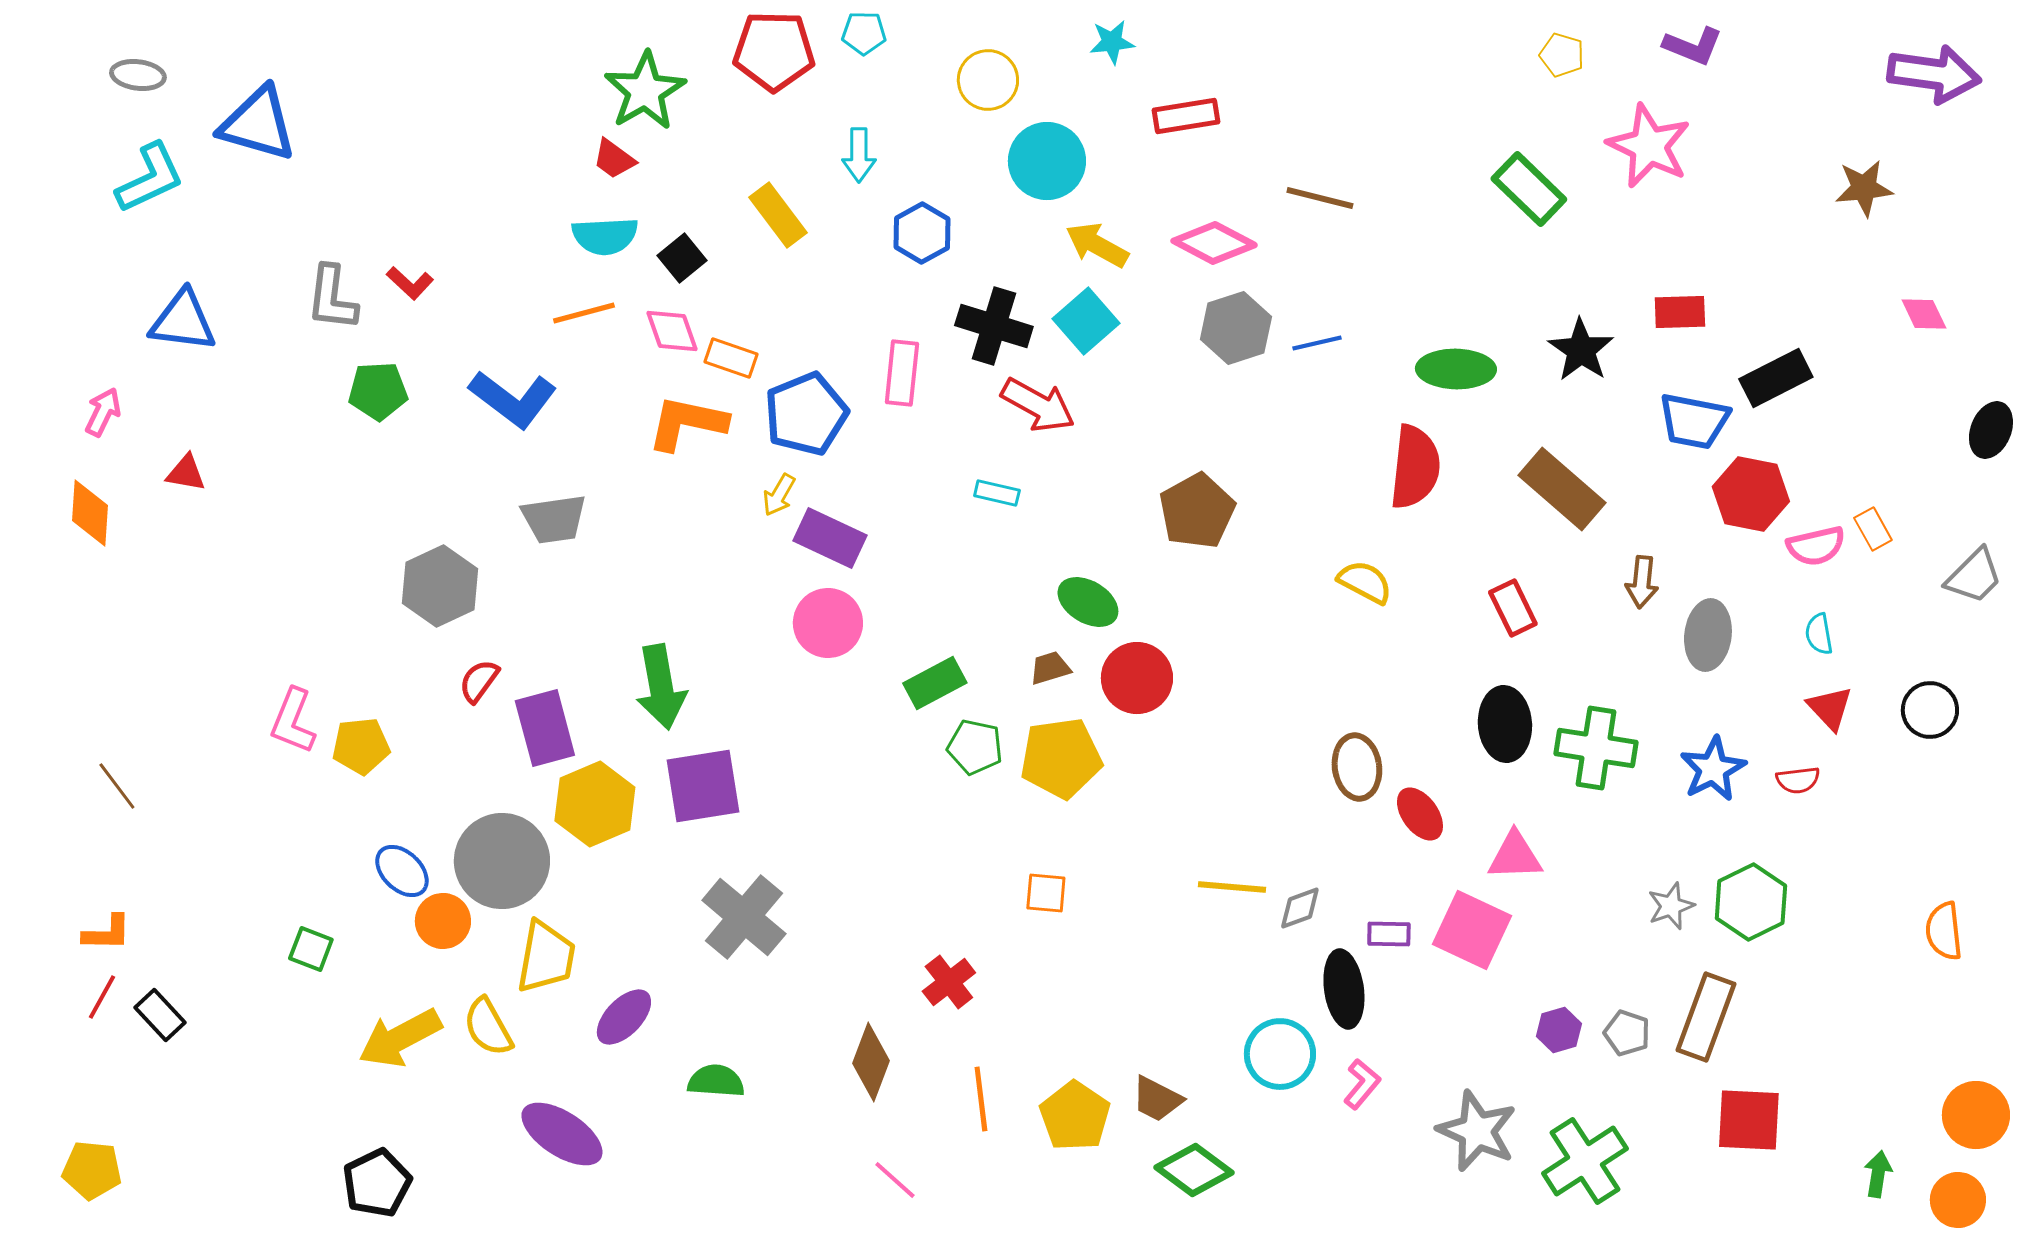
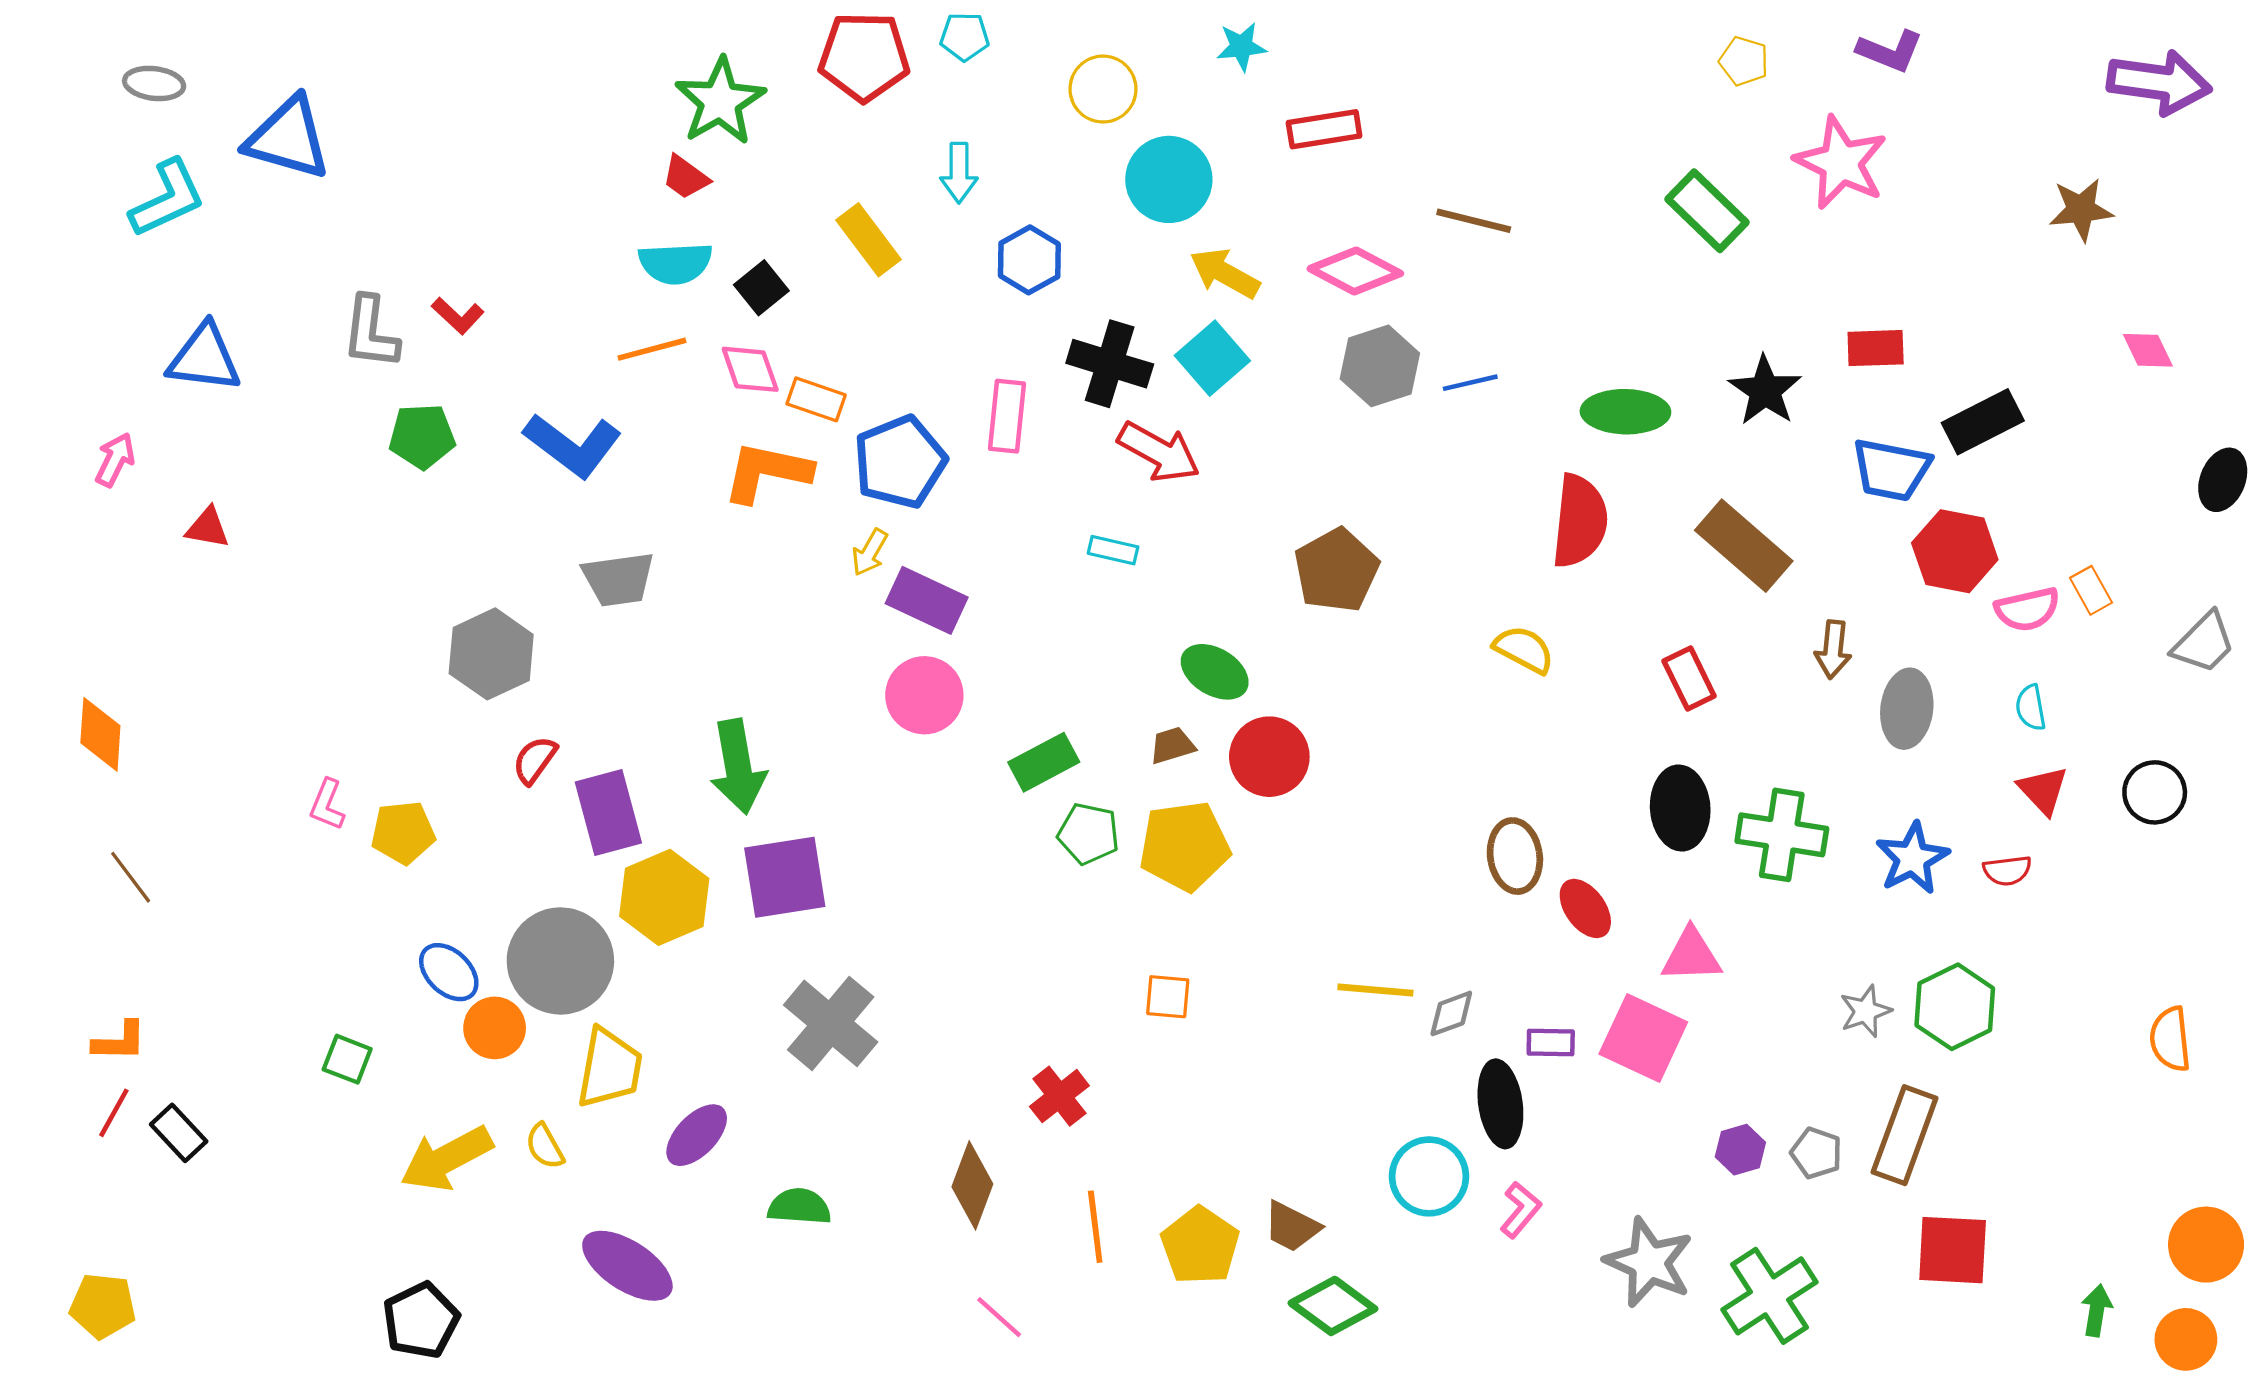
orange diamond: (90, 513) -> (100, 734), moved
pink L-shape: (293, 721) -> (327, 805), size x0.7
yellow semicircle: (488, 1027) -> (545, 1146), size x0.7

